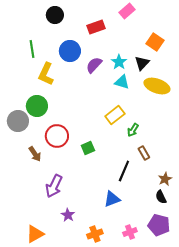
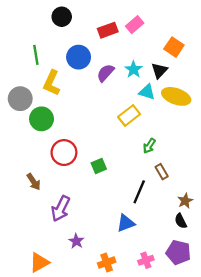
pink rectangle: (127, 11) -> (135, 25), moved
cyan triangle: (122, 82) -> (147, 92), moved
yellow rectangle: (115, 115) -> (129, 115), moved
gray circle: (18, 121) -> (20, 99), moved
brown arrow: (35, 154) -> (34, 182), moved

